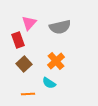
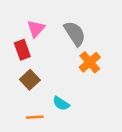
gray semicircle: (60, 27) -> (75, 34), turned -110
orange cross: (56, 61) -> (90, 62), moved

